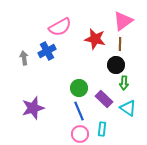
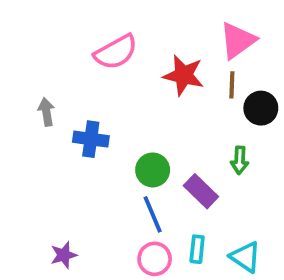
blue cross: (47, 51) -> (91, 139), moved, turned 36
black circle: (116, 65) -> (261, 108), moved
purple star: (33, 108) -> (64, 255), moved, size x0.6
cyan triangle: (128, 108) -> (245, 257), moved

